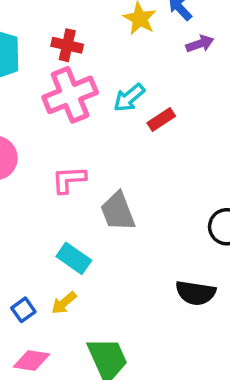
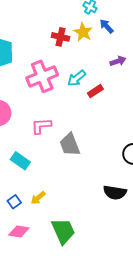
purple arrow: (200, 44) -> (118, 61), moved
red cross: (67, 45) -> (61, 37), moved
cyan rectangle: (74, 258) -> (20, 161), moved

